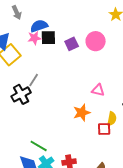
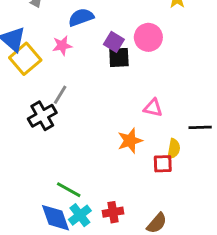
blue semicircle: (39, 26) -> (81, 17), moved
pink star: (34, 38) -> (62, 46), moved
black square: (48, 38) -> (119, 57), moved
purple square: (72, 44) -> (114, 42), turned -32

